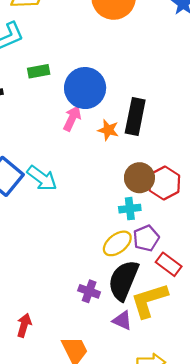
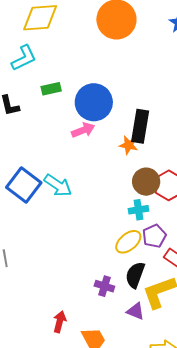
pink arrow: (72, 118) -> (83, 130), turned 45
orange star: (108, 130) -> (129, 145), moved
black semicircle: (123, 280) -> (135, 275), size x0.7
red arrow: (24, 325) -> (60, 322), moved

